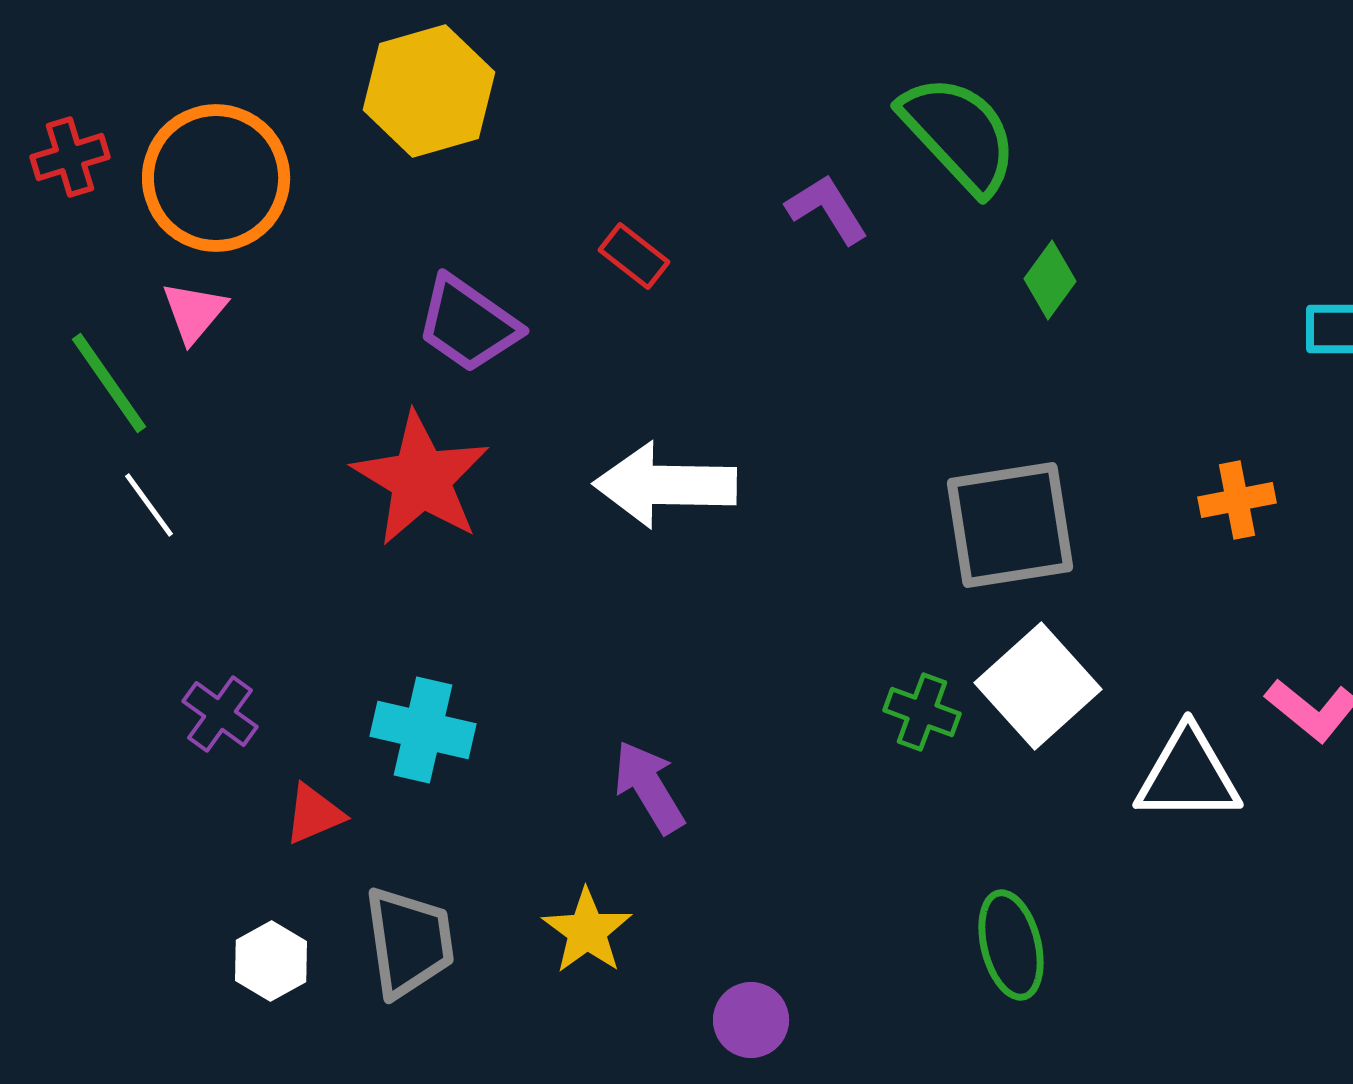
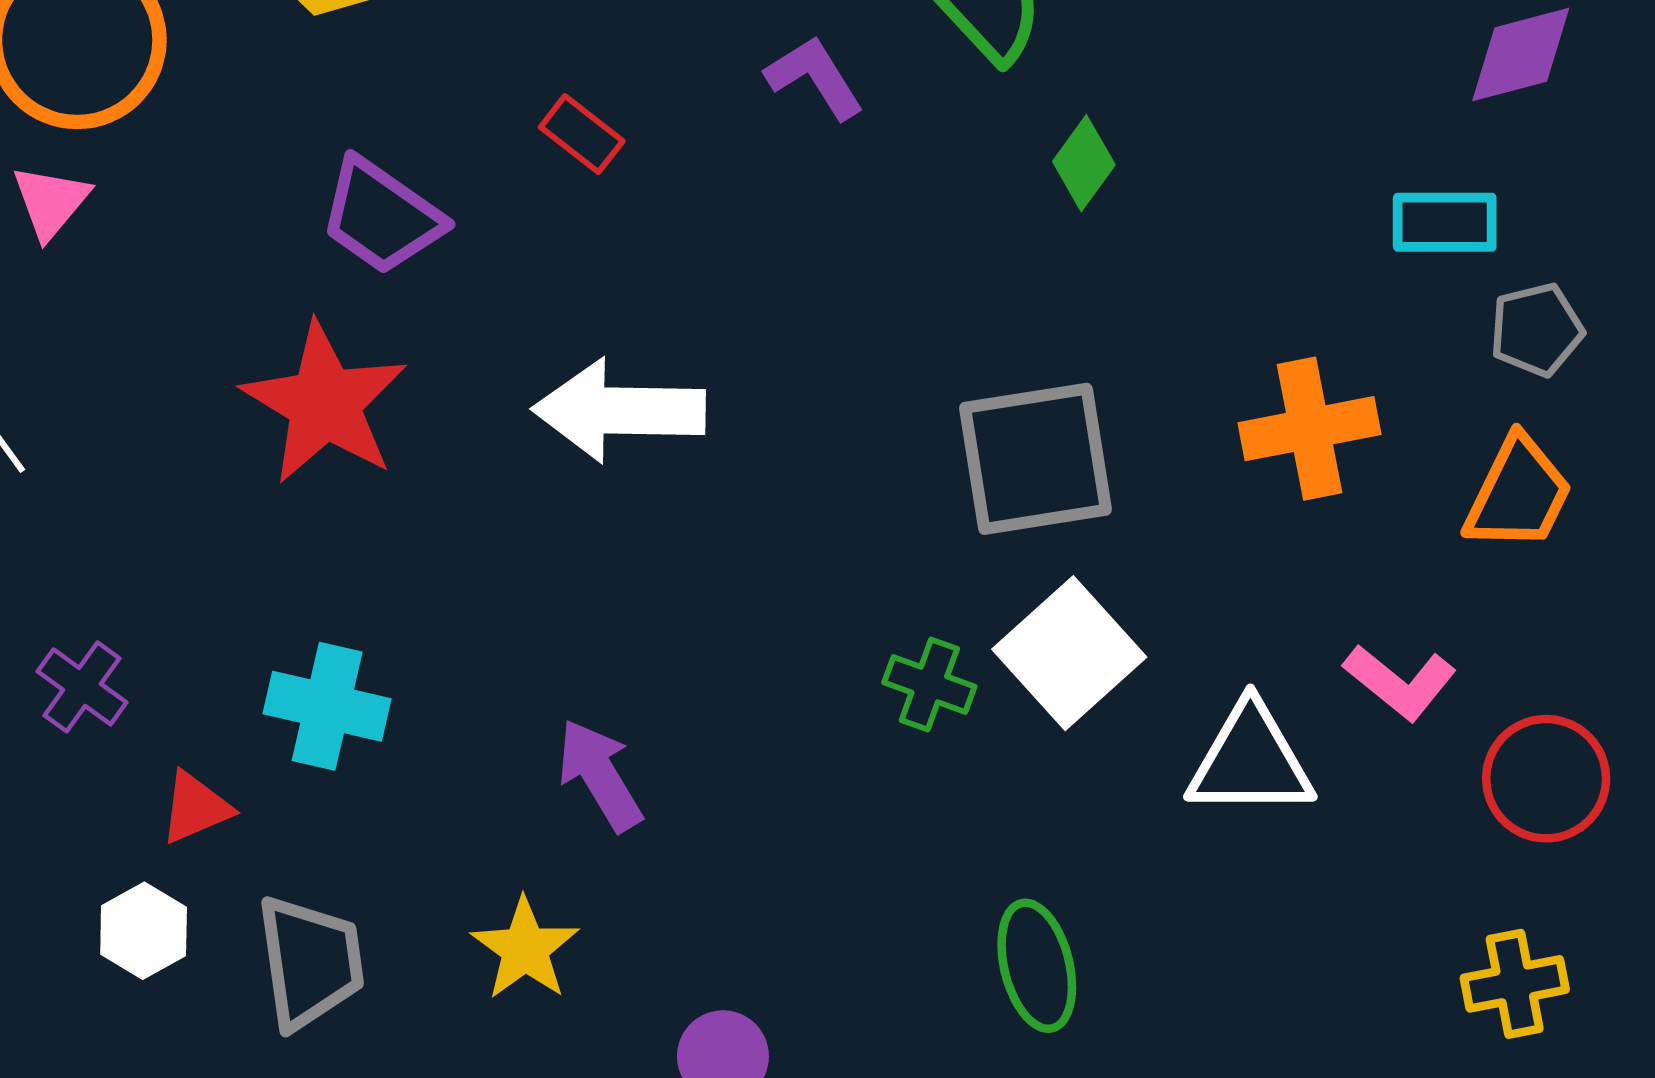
orange cross: (1237, 500) -> (1310, 429), size x1.5
white hexagon: (271, 961) -> (144, 931), moved

